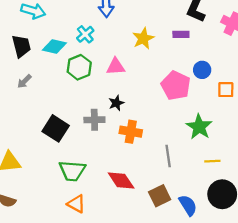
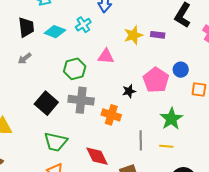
purple rectangle: (181, 34) -> (158, 35), moved
green hexagon: (79, 67) -> (75, 69), moved
black star: (116, 103) -> (129, 91), moved
gray cross: (94, 120) -> (81, 100), size x1.4
yellow line: (212, 161) -> (166, 146), moved

